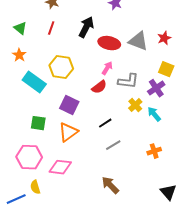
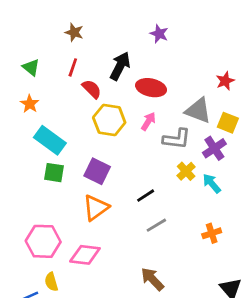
gray triangle: (138, 41) -> (198, 111), moved
yellow hexagon: (61, 67) -> (109, 120), moved
red semicircle: (99, 87) -> (92, 89), moved, turned -98
green square: (38, 123) -> (54, 173), moved

